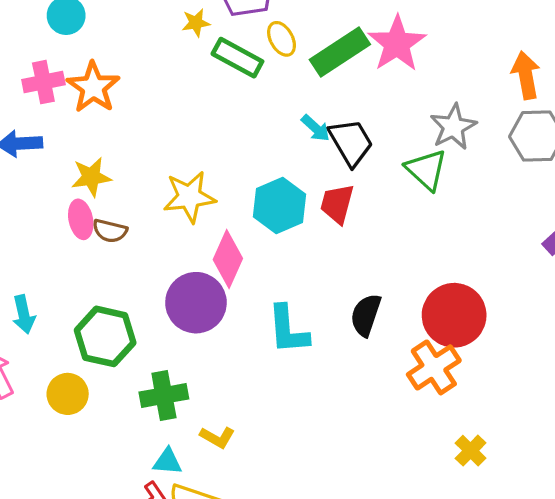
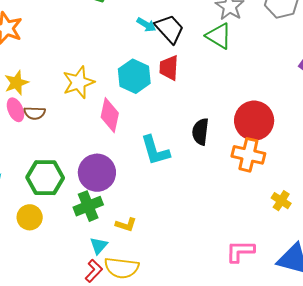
purple circle: (196, 303) -> (97, 173), moved
orange cross: (434, 367) -> (248, 155), turned -32
cyan triangle: (167, 462) -> (99, 246), turned -42

